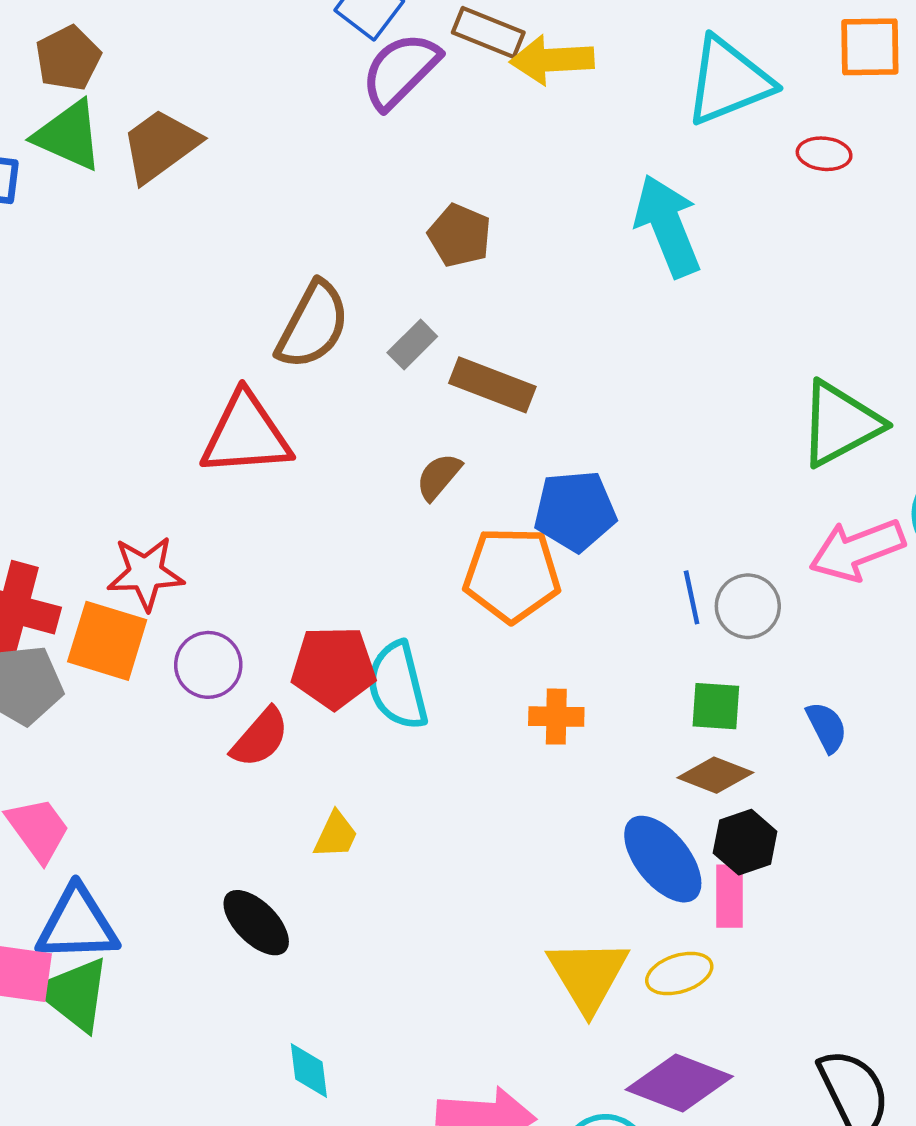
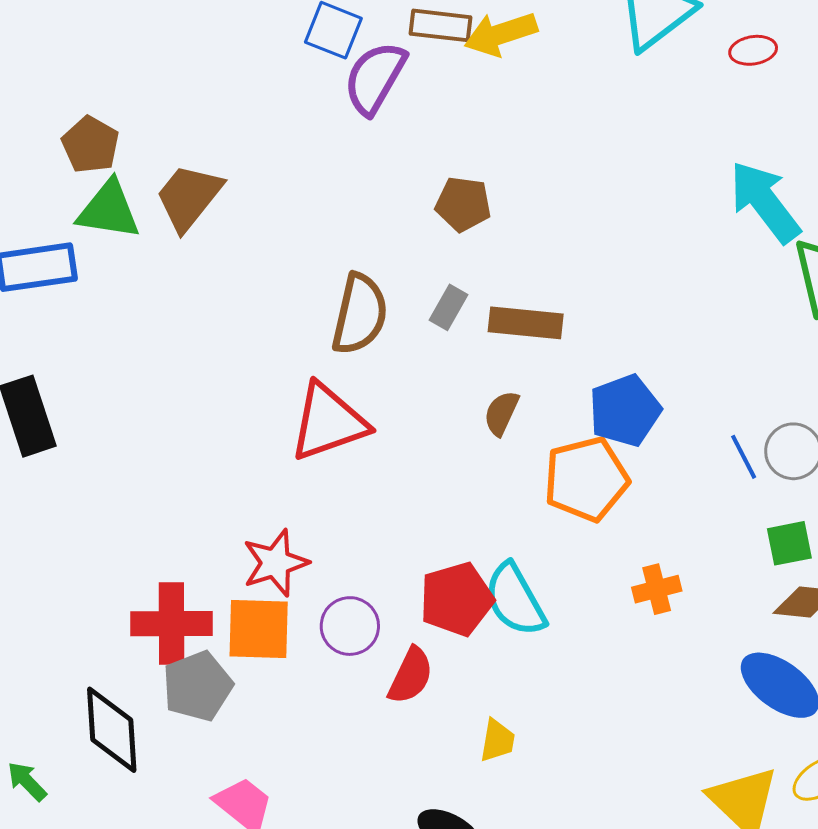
cyan arrow: (667, 226) -> (765, 202), moved

